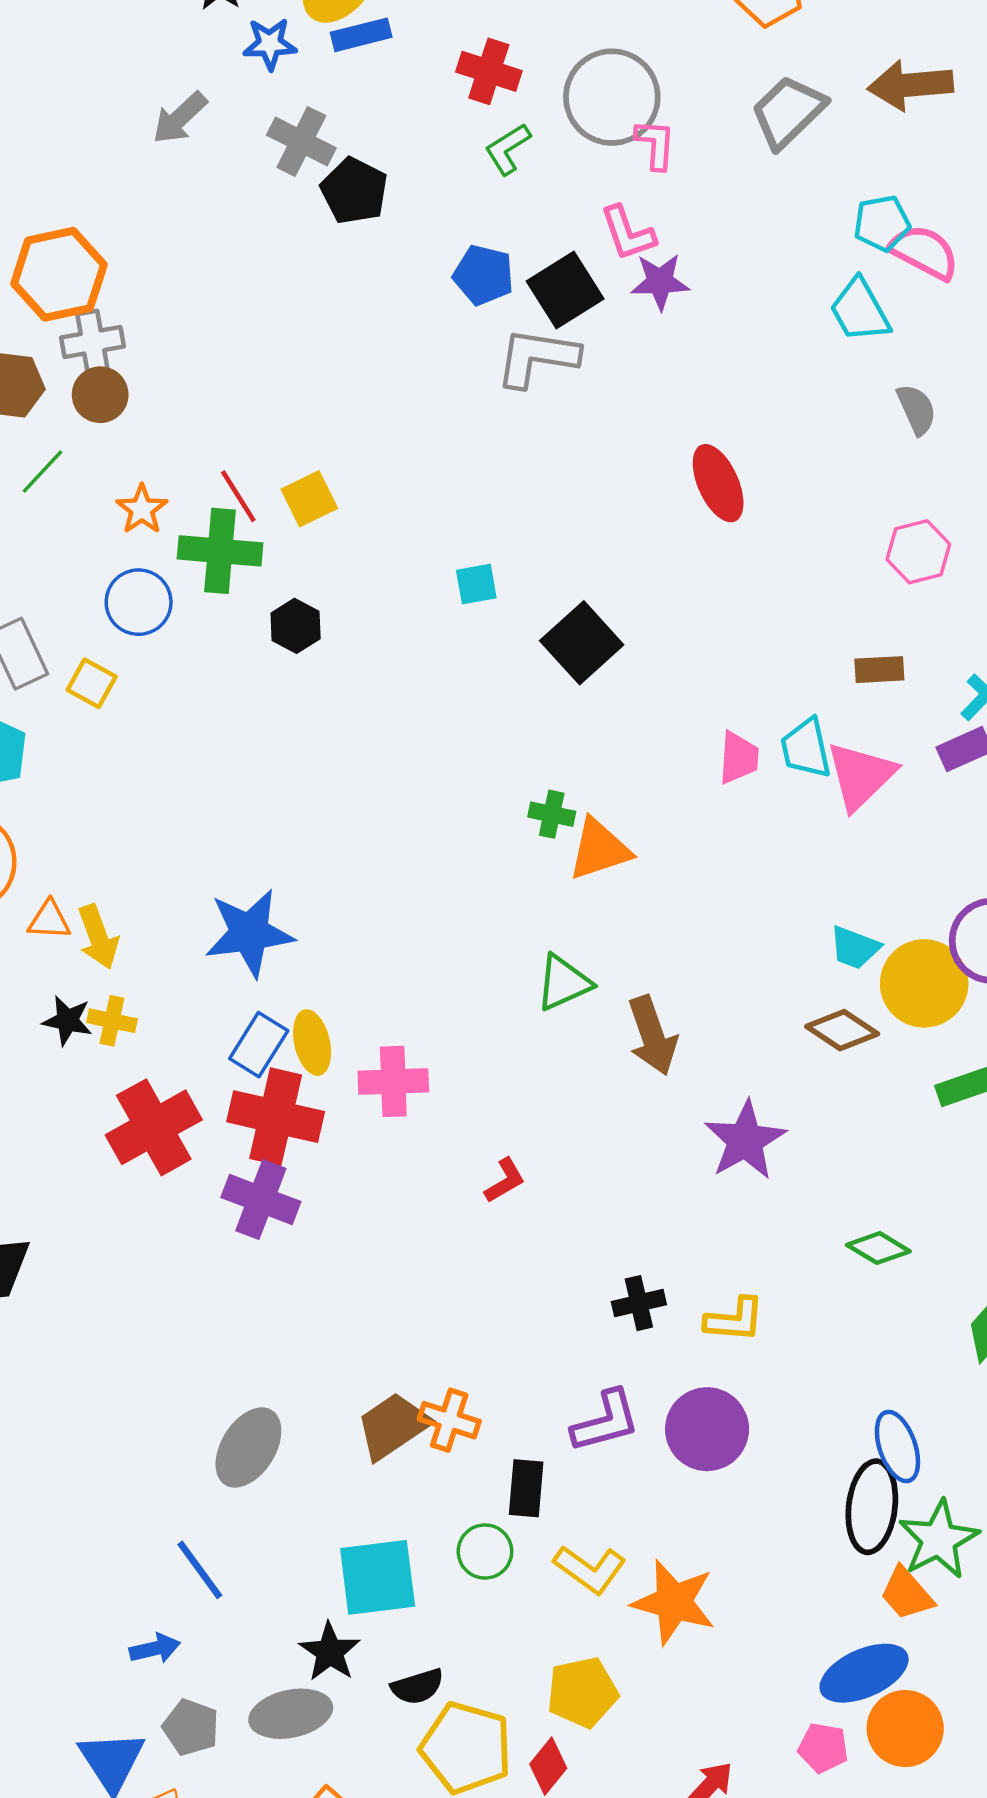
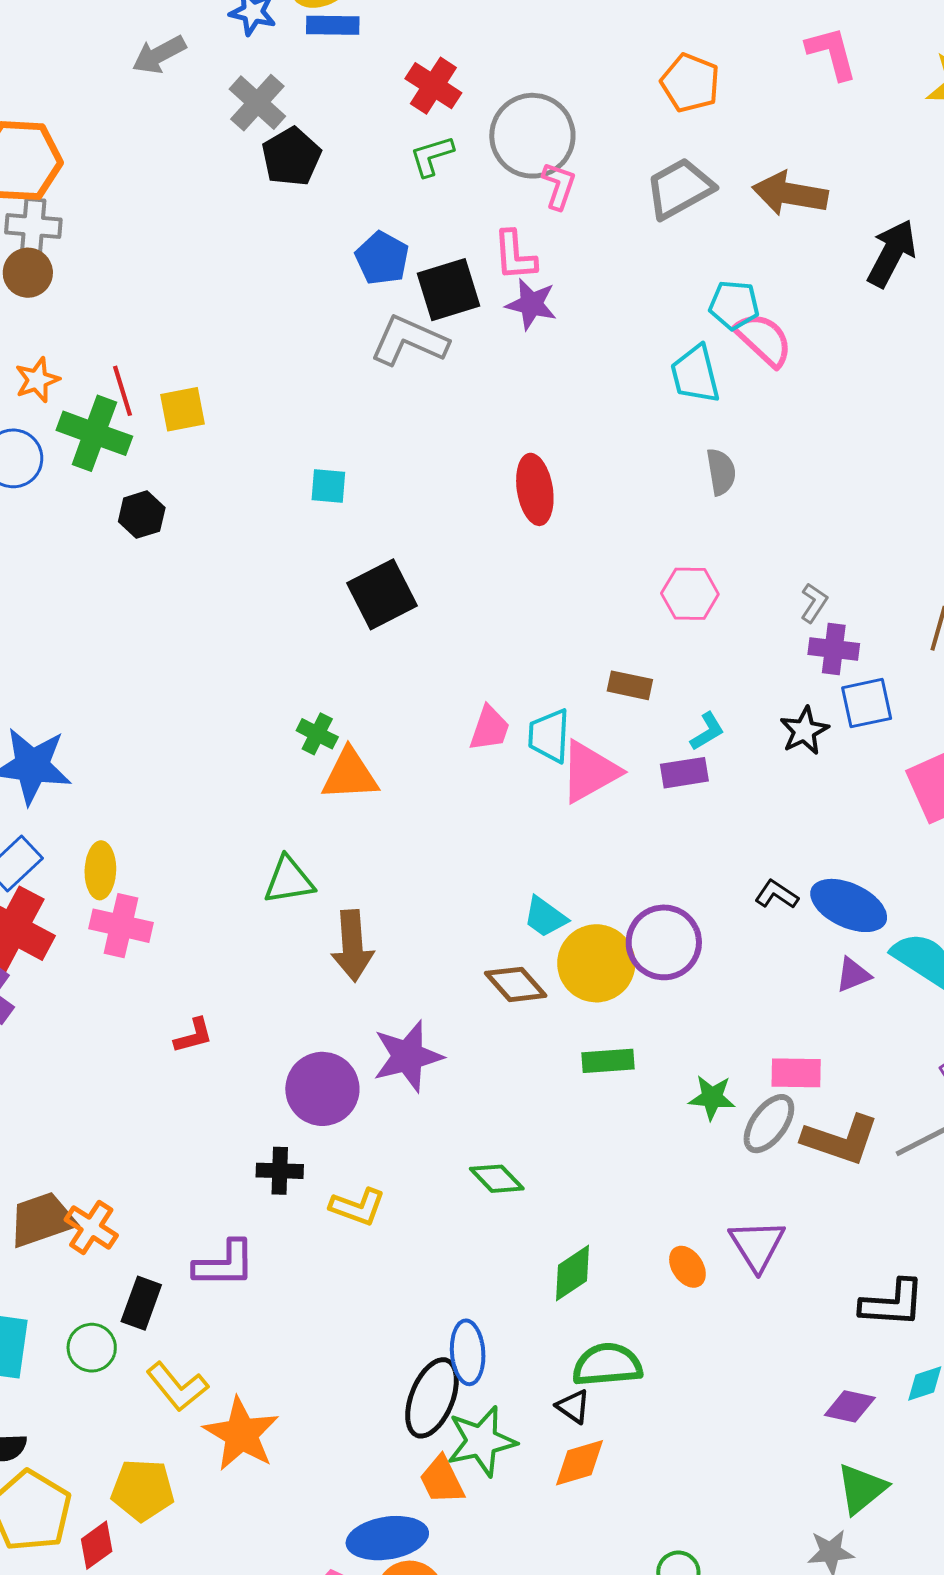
cyan square: (476, 584) -> (328, 486), moved
yellow ellipse: (312, 1043) -> (100, 870), moved
purple circle: (707, 1429) -> (322, 1089), moved

